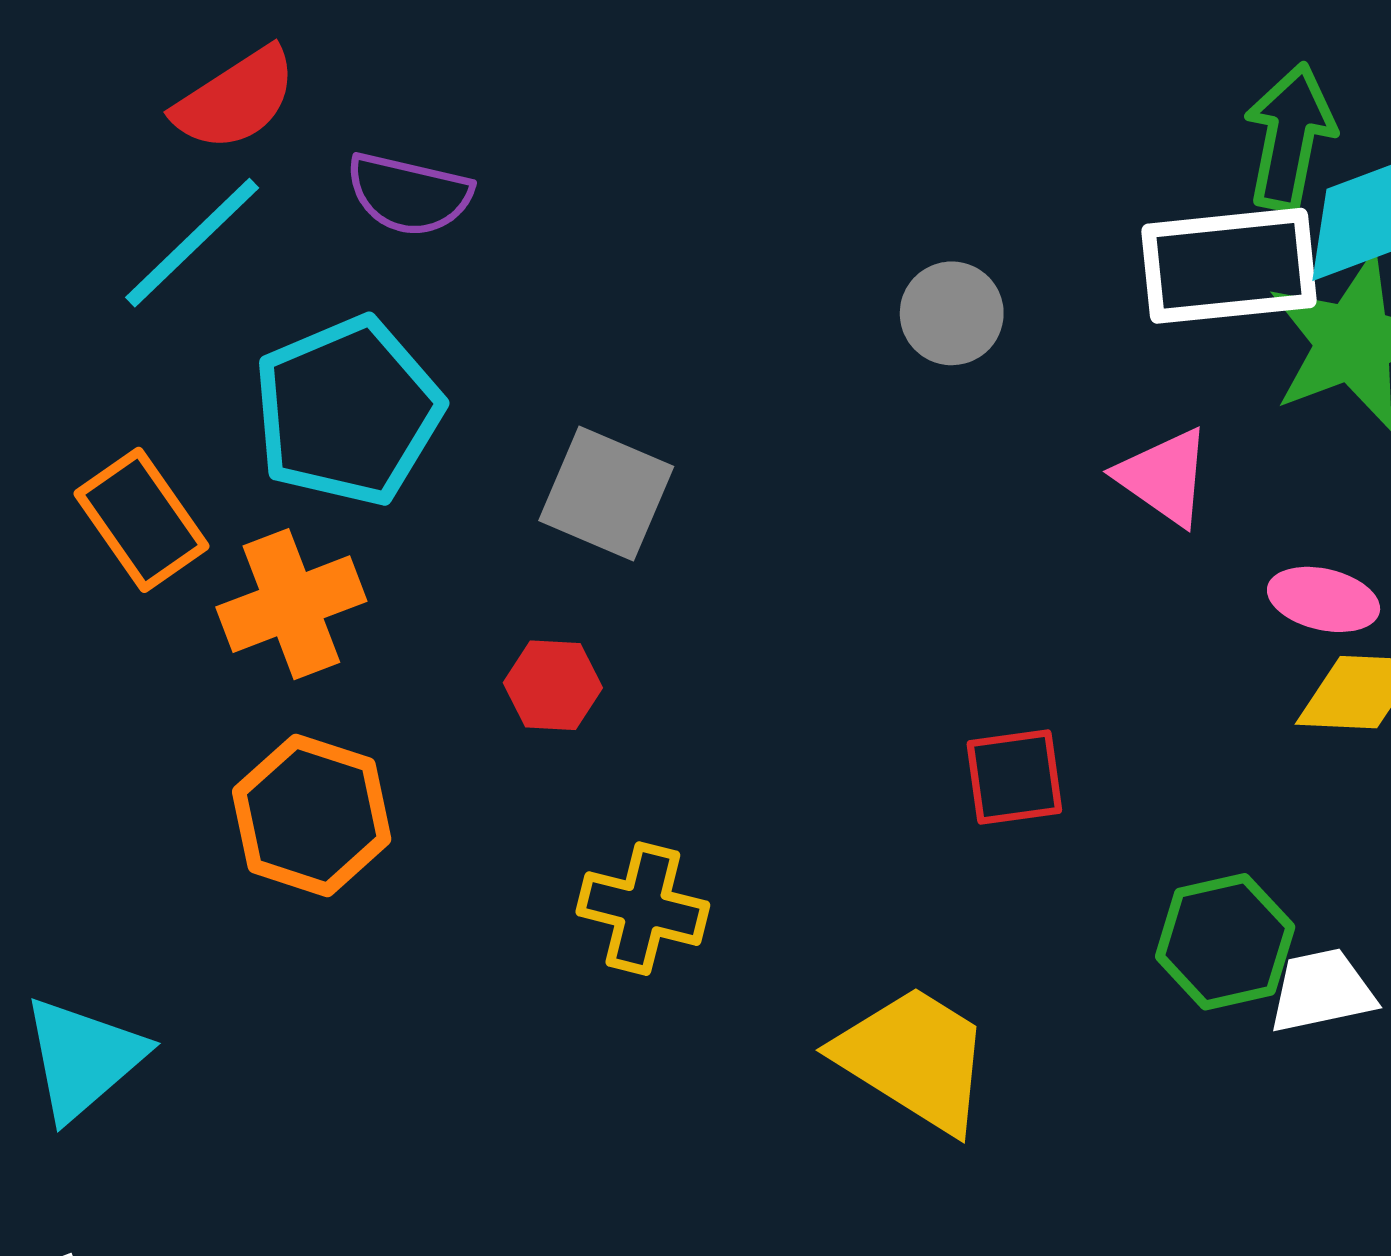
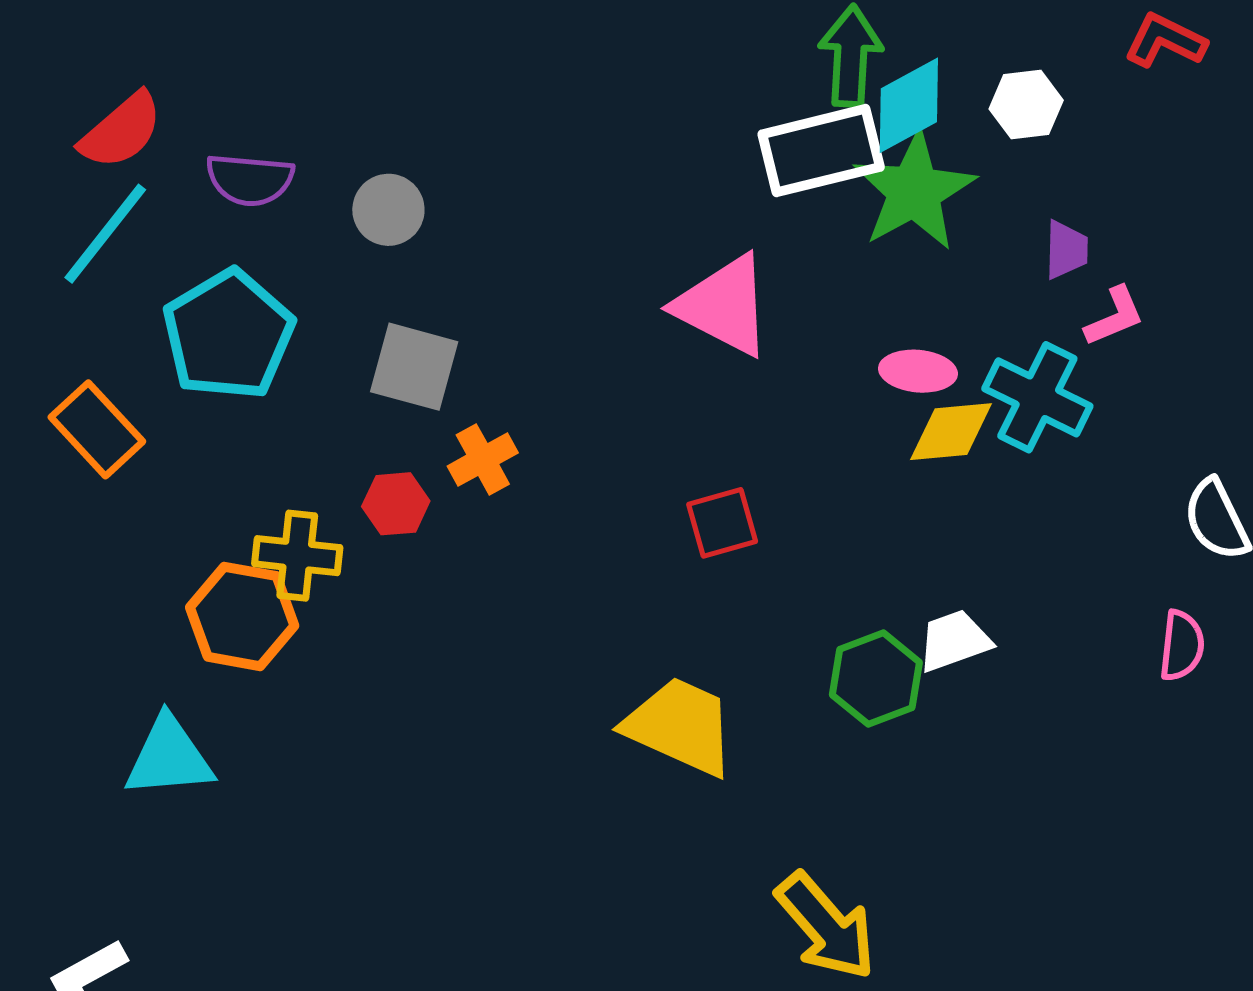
gray circle: (952, 313) -> (388, 210), moved
pink triangle: (1164, 477) -> (724, 306), moved, size x1.5
orange cross: (291, 604) -> (483, 459), moved, size x0.7
yellow cross: (643, 909) -> (297, 556), moved
green hexagon: (1225, 942) -> (876, 679), moved
cyan triangle: (83, 1058) -> (169, 757), moved, turned 44

